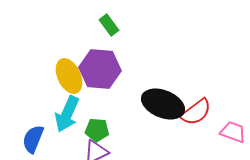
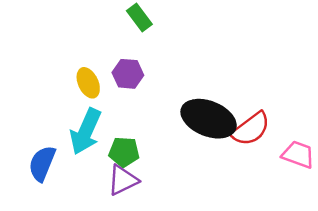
purple hexagon: (100, 69) -> (128, 74), size x0.6
yellow ellipse: (69, 76) -> (88, 83), size x0.7

